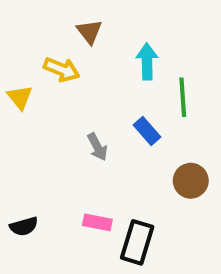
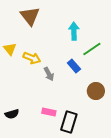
brown triangle: (89, 32) -> (30, 16), moved, size x1.5
yellow arrow: (62, 69) -> (32, 58), moved
green line: (183, 97) -> (92, 49), turned 60

